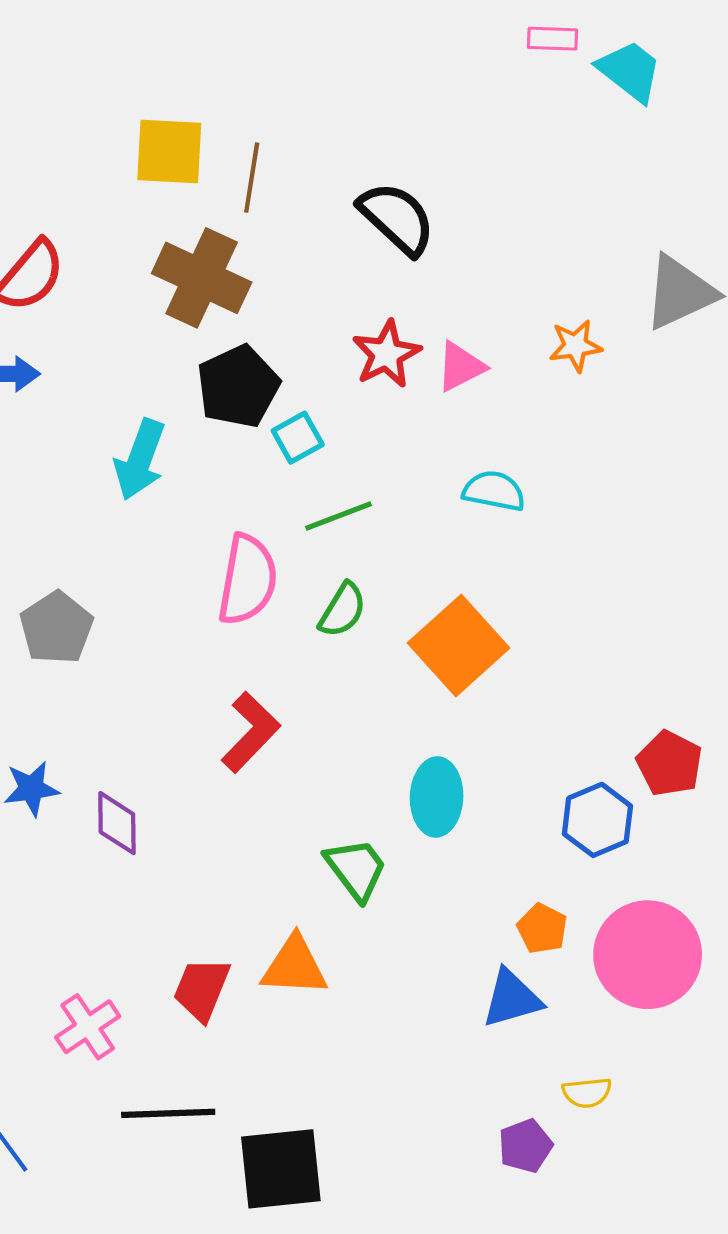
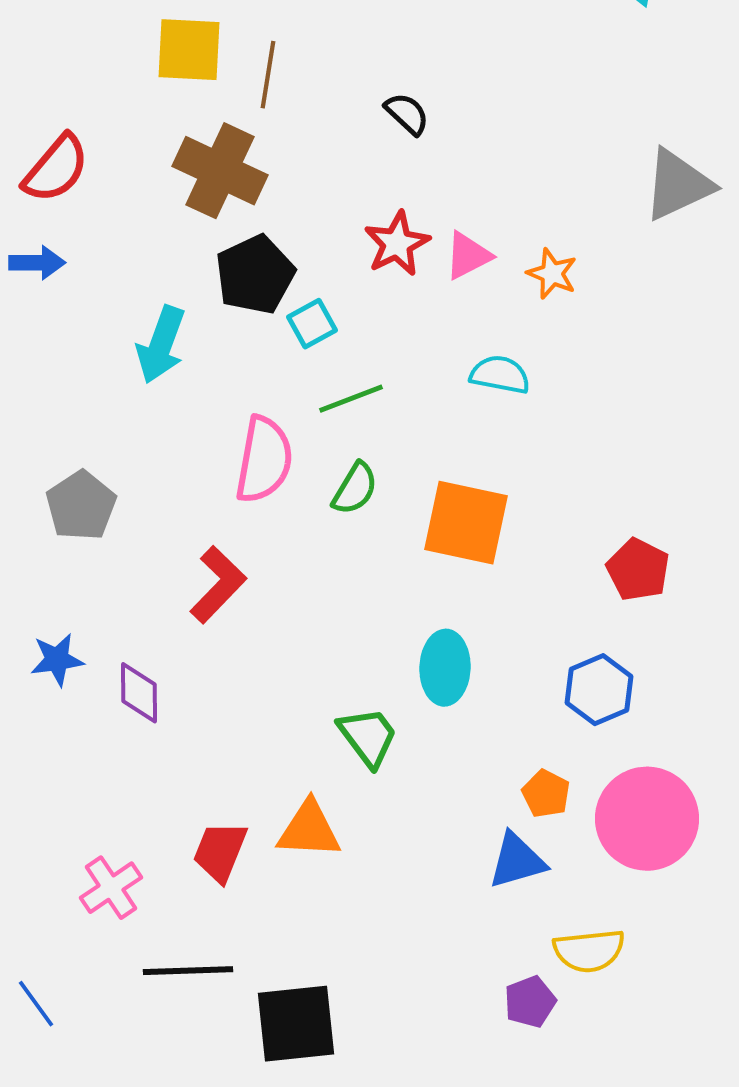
black semicircle: (397, 218) -> (407, 114), size x0.6
orange star: (576, 346) -> (552, 274), moved, turned 30
orange square: (459, 646) -> (466, 523), turned -36
red L-shape: (251, 732) -> (218, 585), moved
red pentagon: (670, 764) -> (638, 570), moved
yellow semicircle: (587, 1093) -> (589, 951), size x1.5

